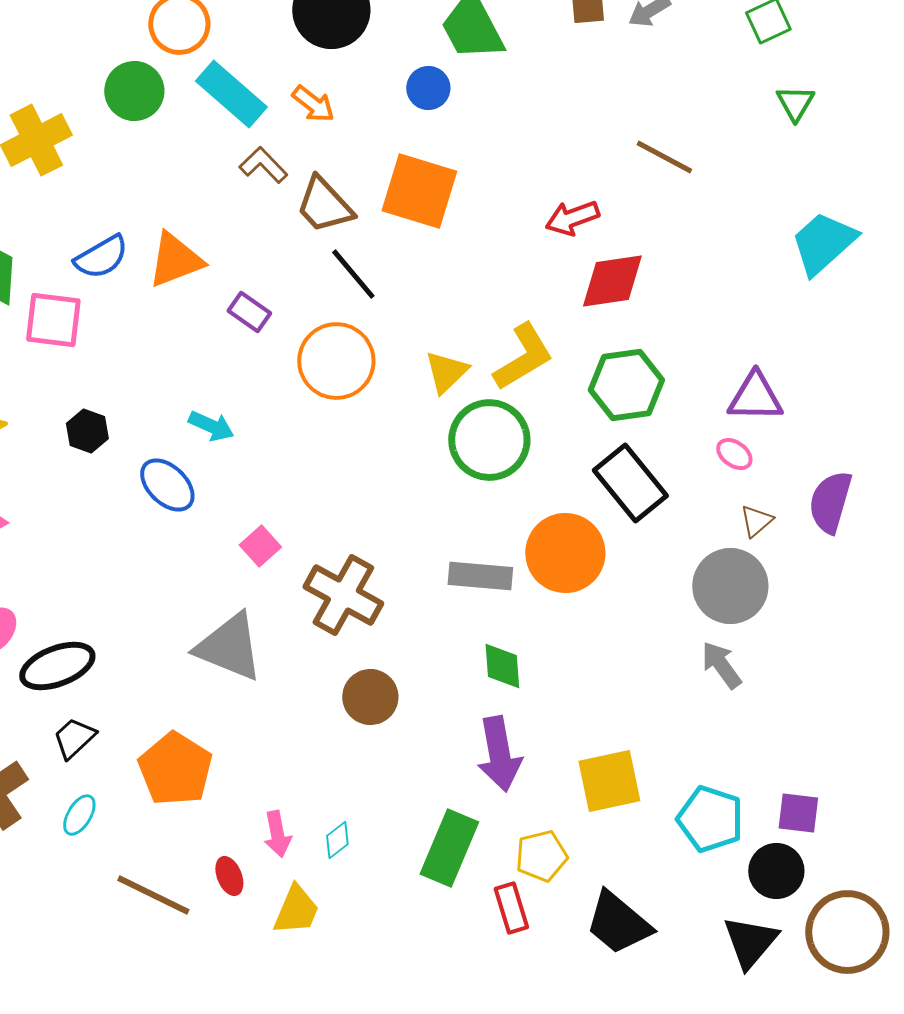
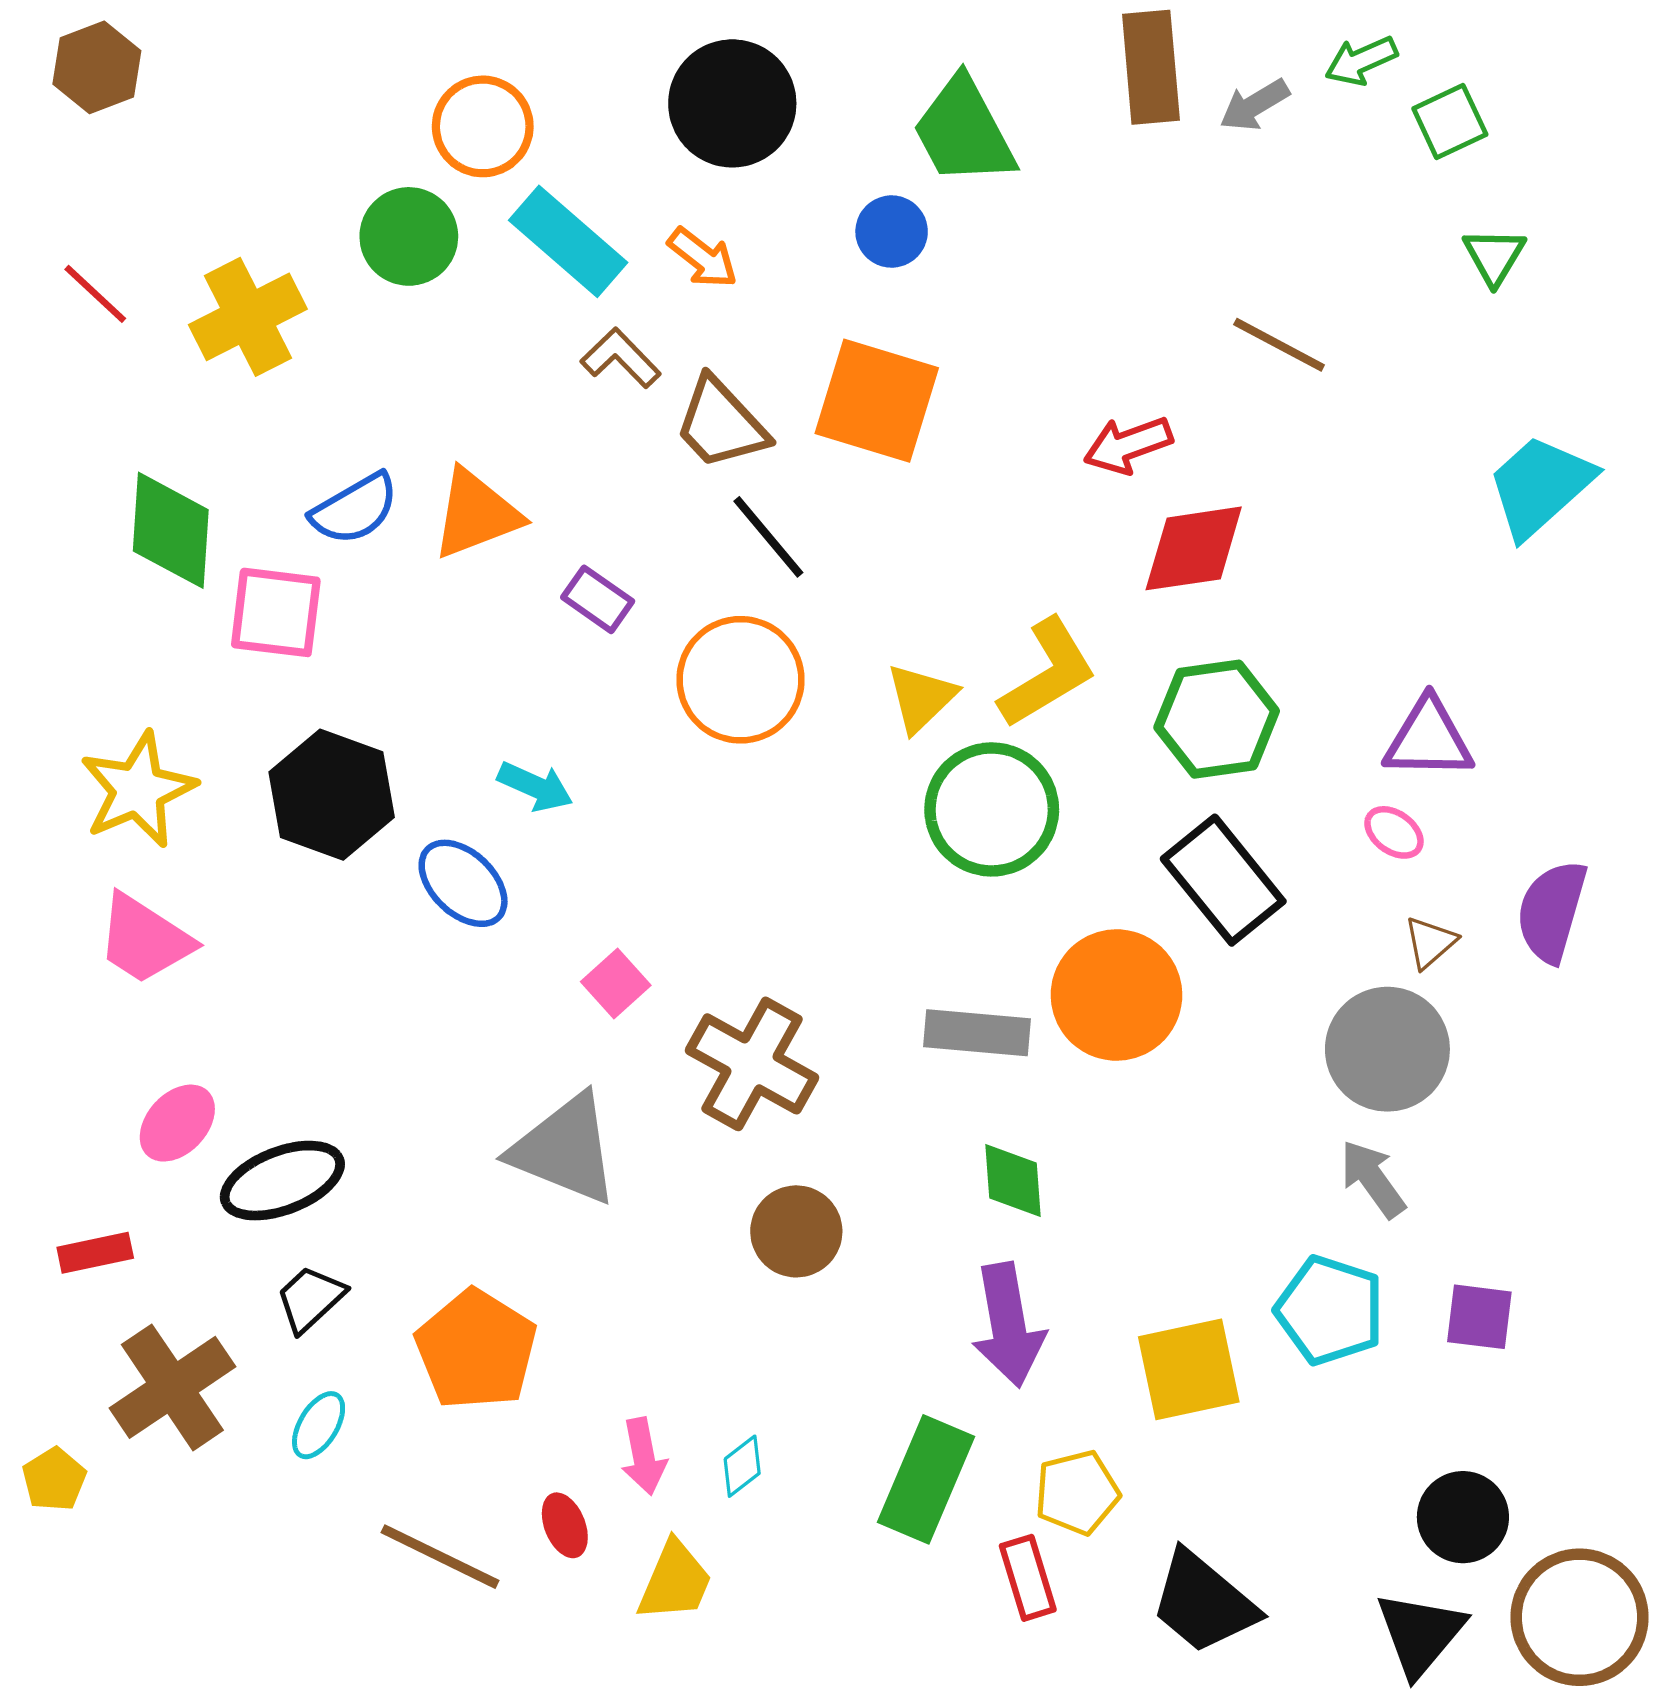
black hexagon: (87, 431) -> (332, 795), size x1.8
purple square: (798, 813) -> (1479, 1317), moved
cyan pentagon: (710, 819) -> (1330, 1310), moved

